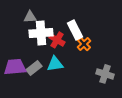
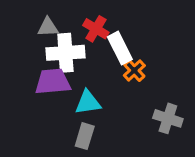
red cross: (57, 40) -> (96, 29), moved
purple trapezoid: (15, 67) -> (53, 82), moved
gray rectangle: (34, 68) -> (85, 136), moved, turned -35

